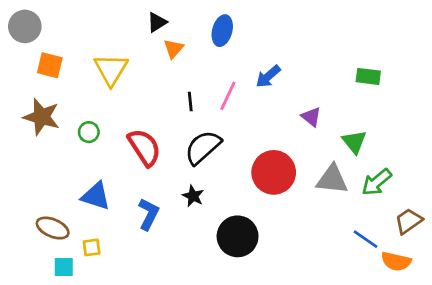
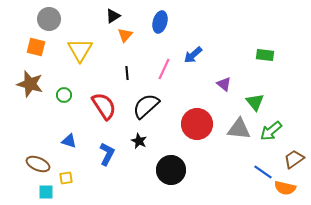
gray circle: (25, 26) -> (49, 19), moved
black line: (190, 101) -> (127, 73), moved
blue triangle: (96, 196) -> (69, 141), size x0.7

